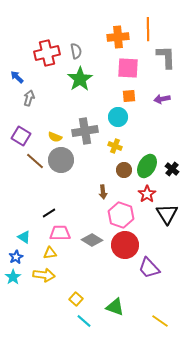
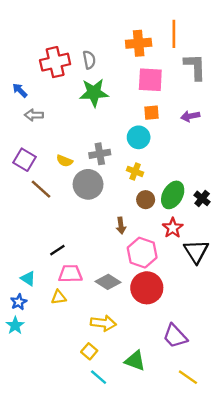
green star: (80, 79) -> (94, 93), turned 30
gray arrow: (29, 98) -> (34, 115), turned -105
gray cross: (85, 131) -> (100, 154), size x0.7
gray circle: (61, 160) -> (88, 184), moved
purple trapezoid: (149, 268) -> (175, 336), moved
yellow arrow: (44, 275) -> (103, 323), moved

